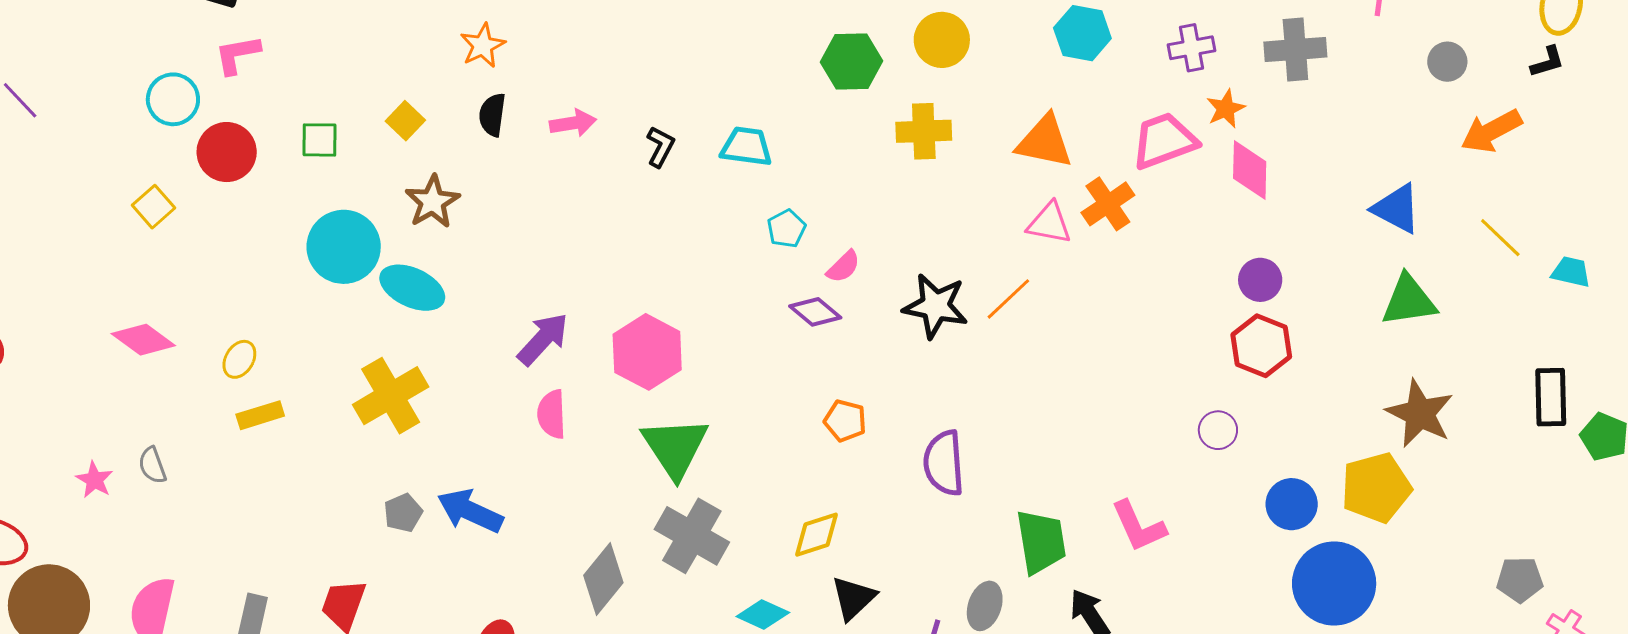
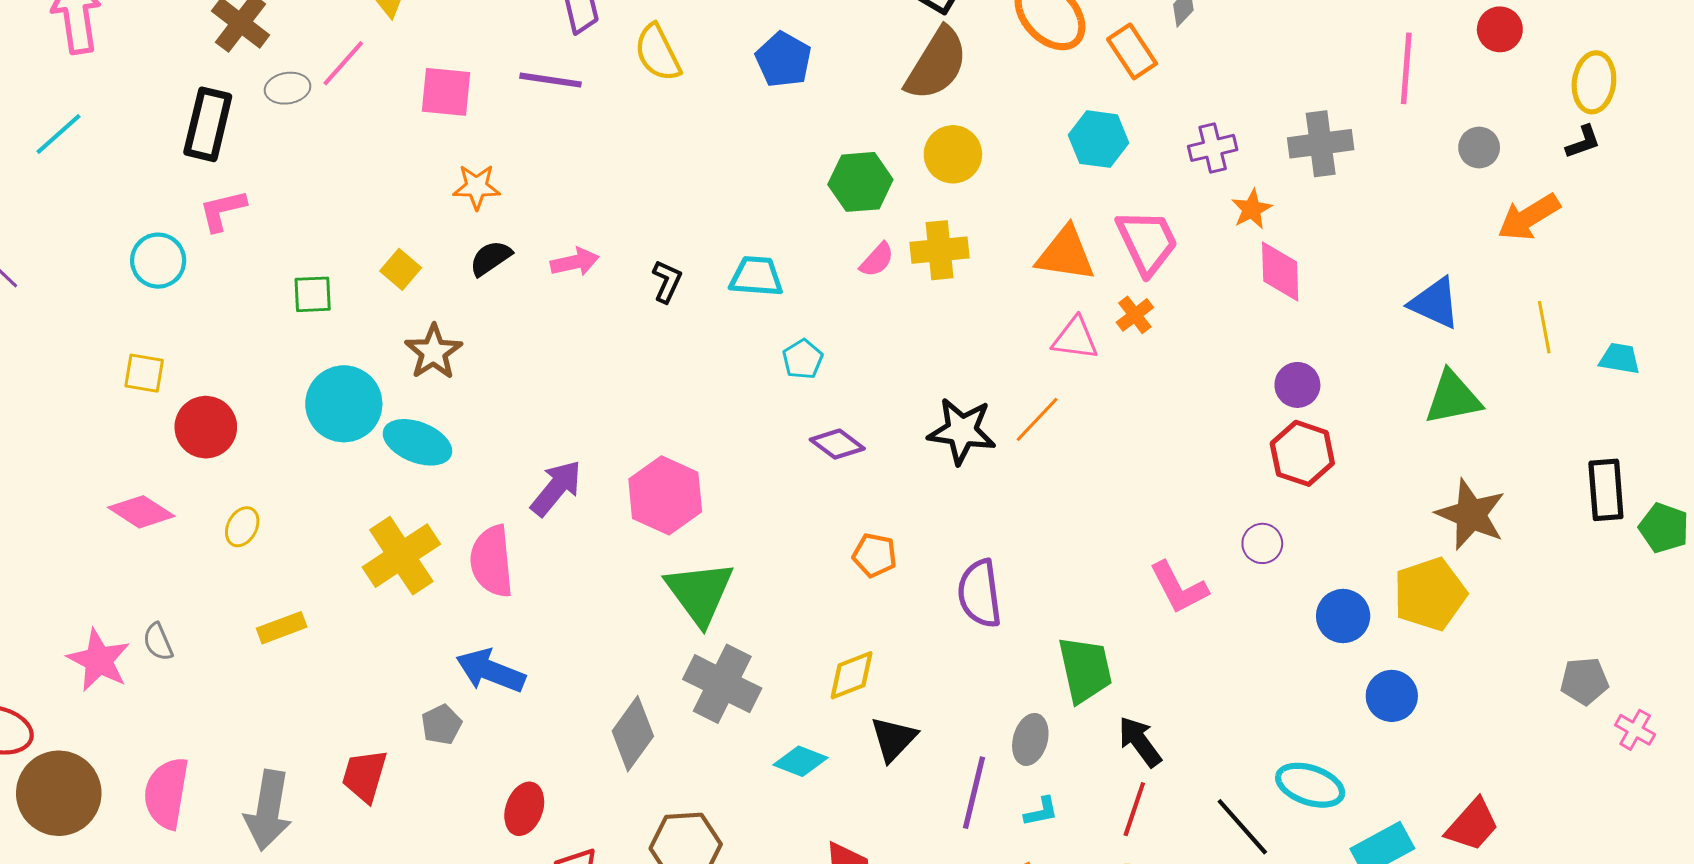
orange star: (483, 46) -> (477, 187), turned 30
black semicircle: (492, 115) -> (491, 258), turned 51
pink trapezoid: (1164, 141) -> (1147, 242), moved, turned 88
red circle: (227, 152) -> (206, 427), moved
orange cross: (1108, 204) -> (1135, 315), size x0.7
yellow square: (154, 207) -> (144, 373), turned -36
yellow line: (1500, 238) -> (1544, 327), turned 39
pink semicircle: (843, 267) -> (877, 260), moved
pink semicircle: (552, 414) -> (492, 561), moved, size x1.4
yellow rectangle: (260, 415) -> (282, 628), moved
pink star: (95, 480) -> (99, 660), size x1.6
gray pentagon: (403, 513) -> (441, 725), moved
pink L-shape: (1139, 526) -> (1179, 588), moved
blue circle: (1334, 584) -> (1392, 696), size x0.6

